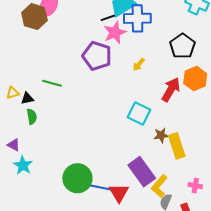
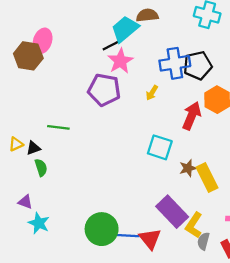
blue cross: (137, 18) -> (175, 63), moved
black pentagon: (182, 46) -> (198, 65), turned 30

